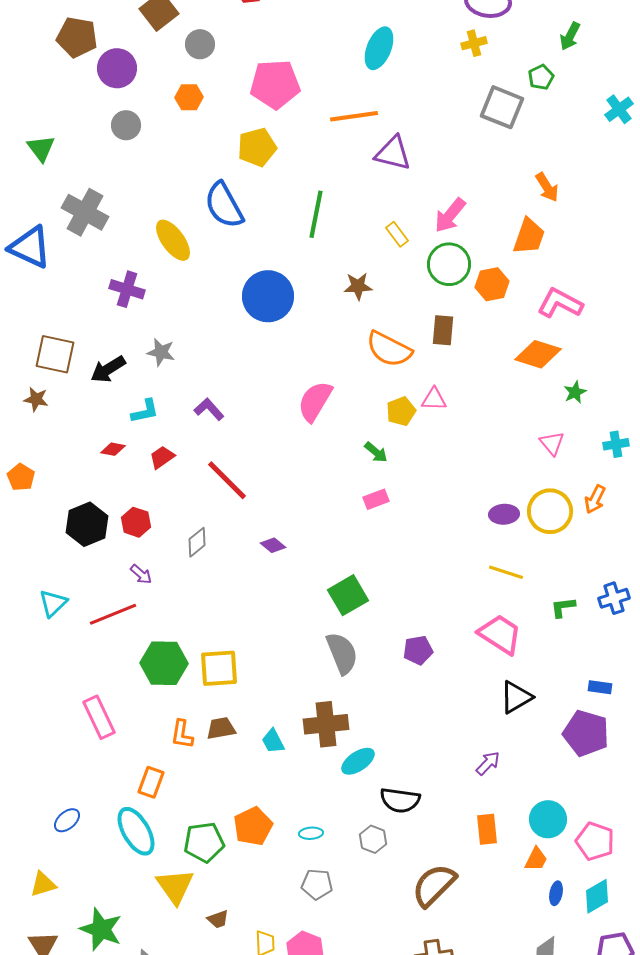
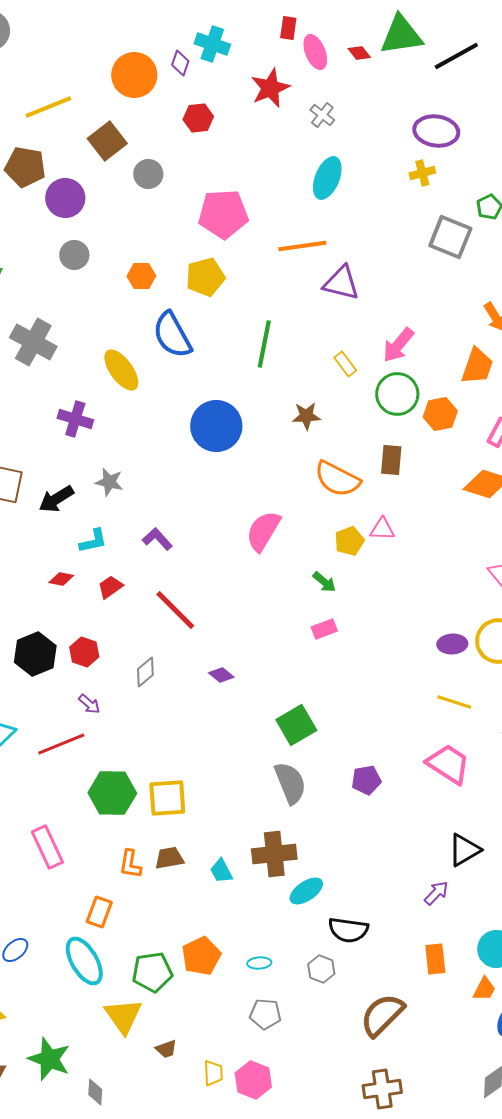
orange hexagon: (189, 97) -> (141, 276), moved
black triangle: (516, 697) -> (464, 850), moved

